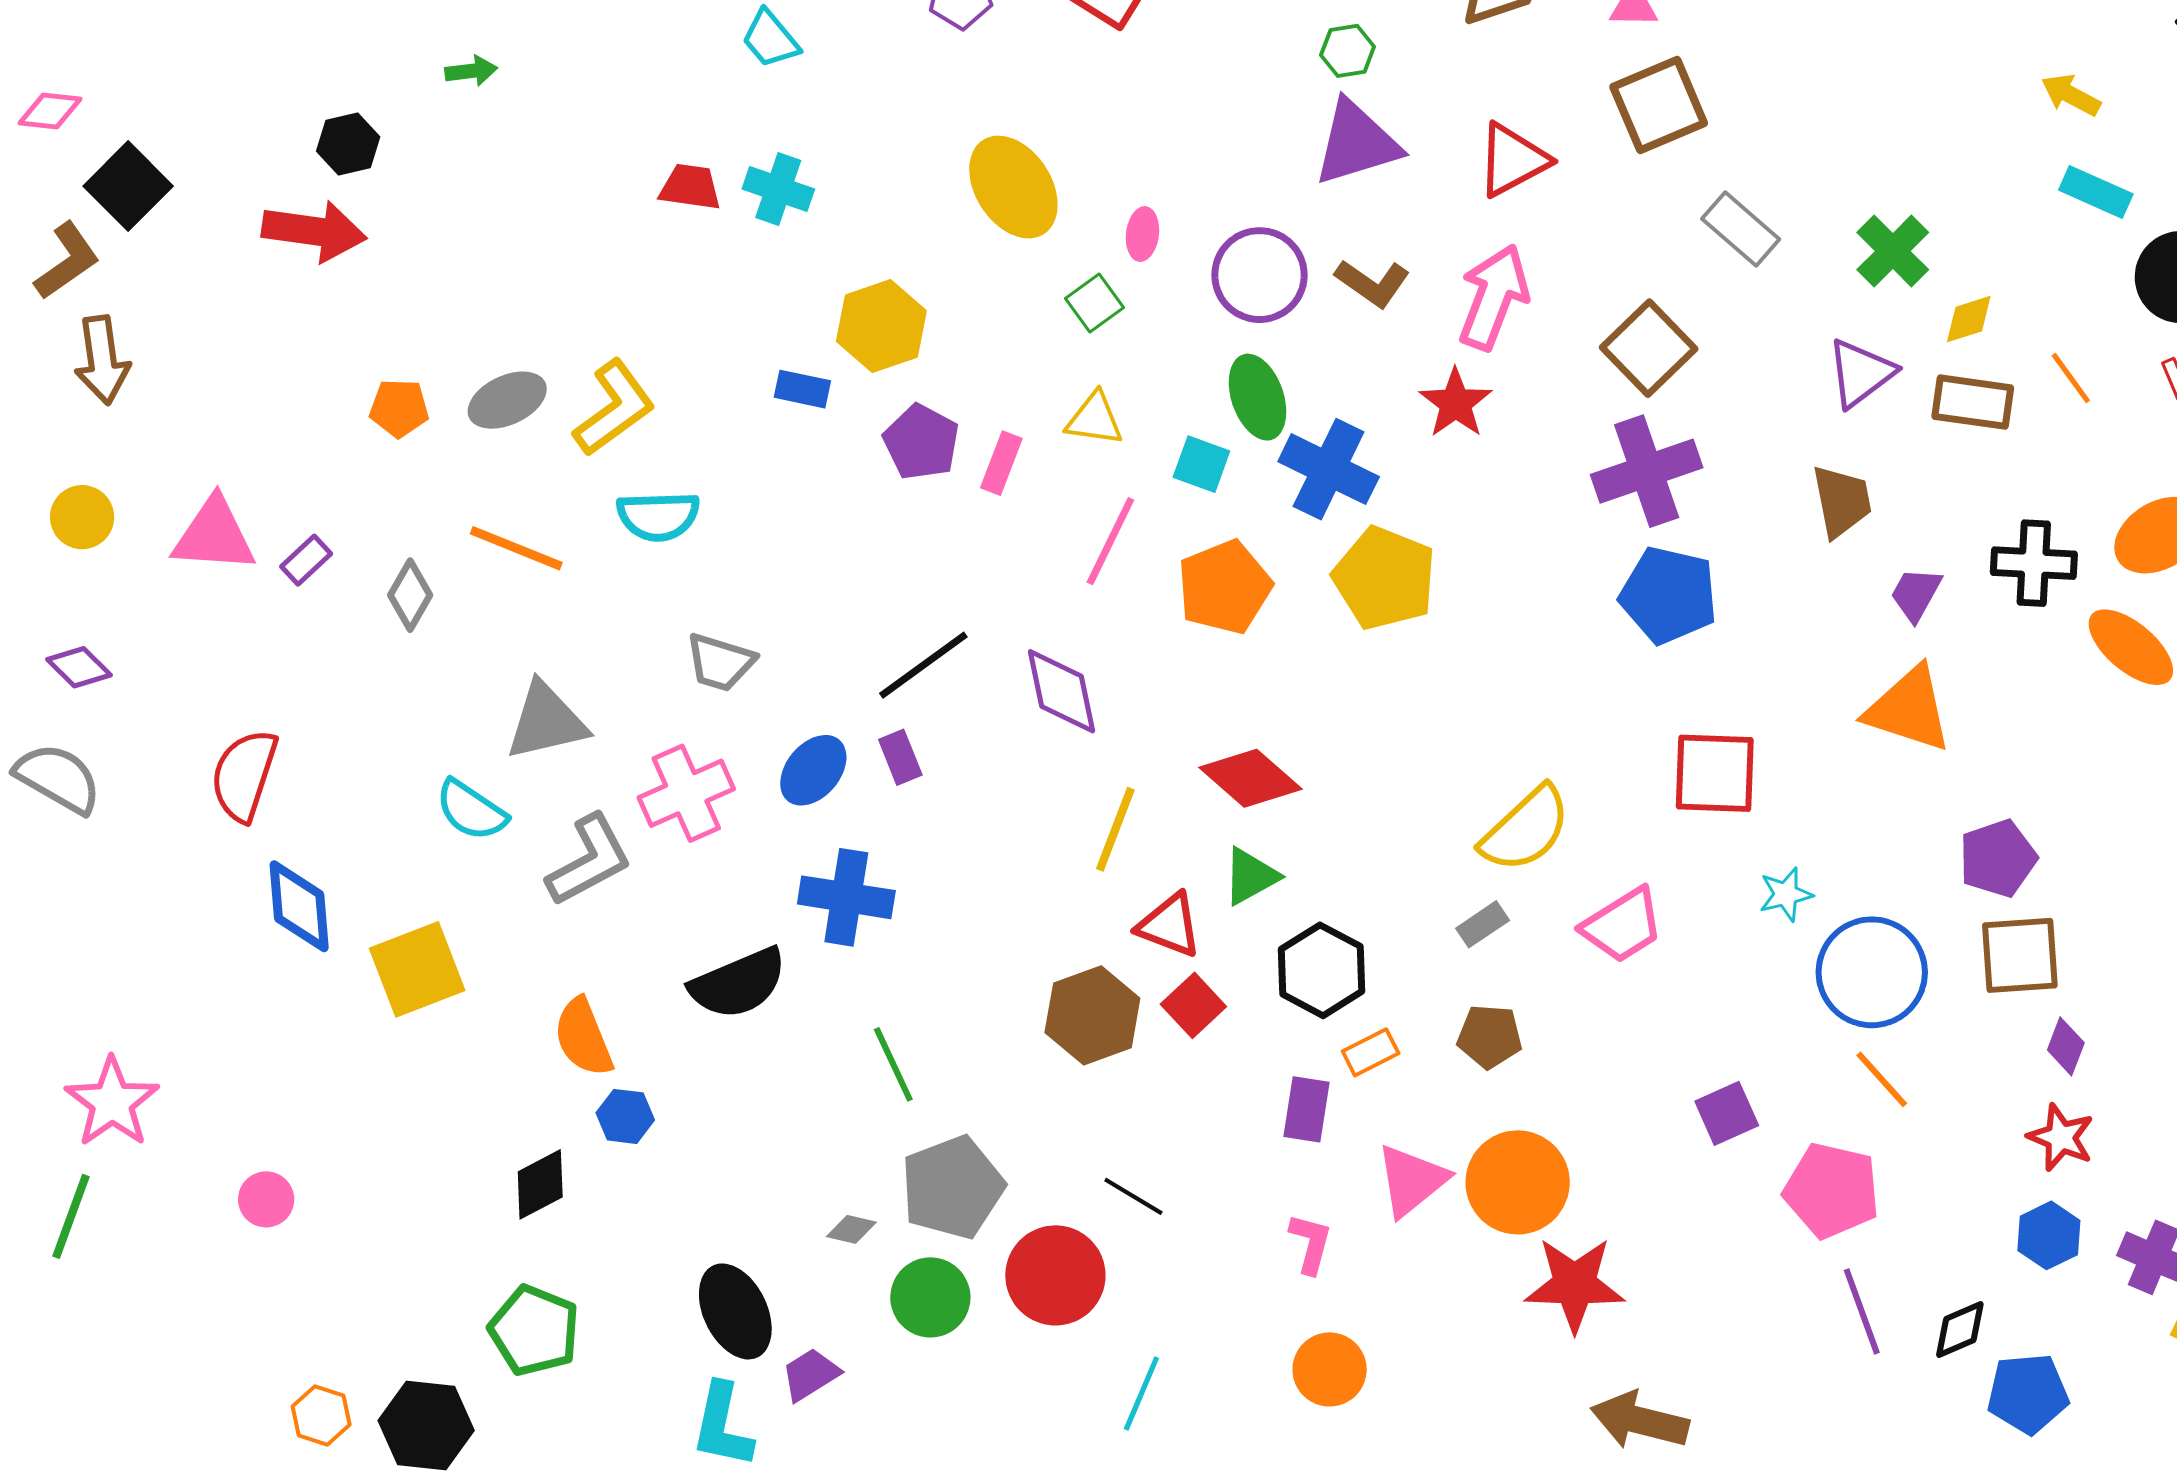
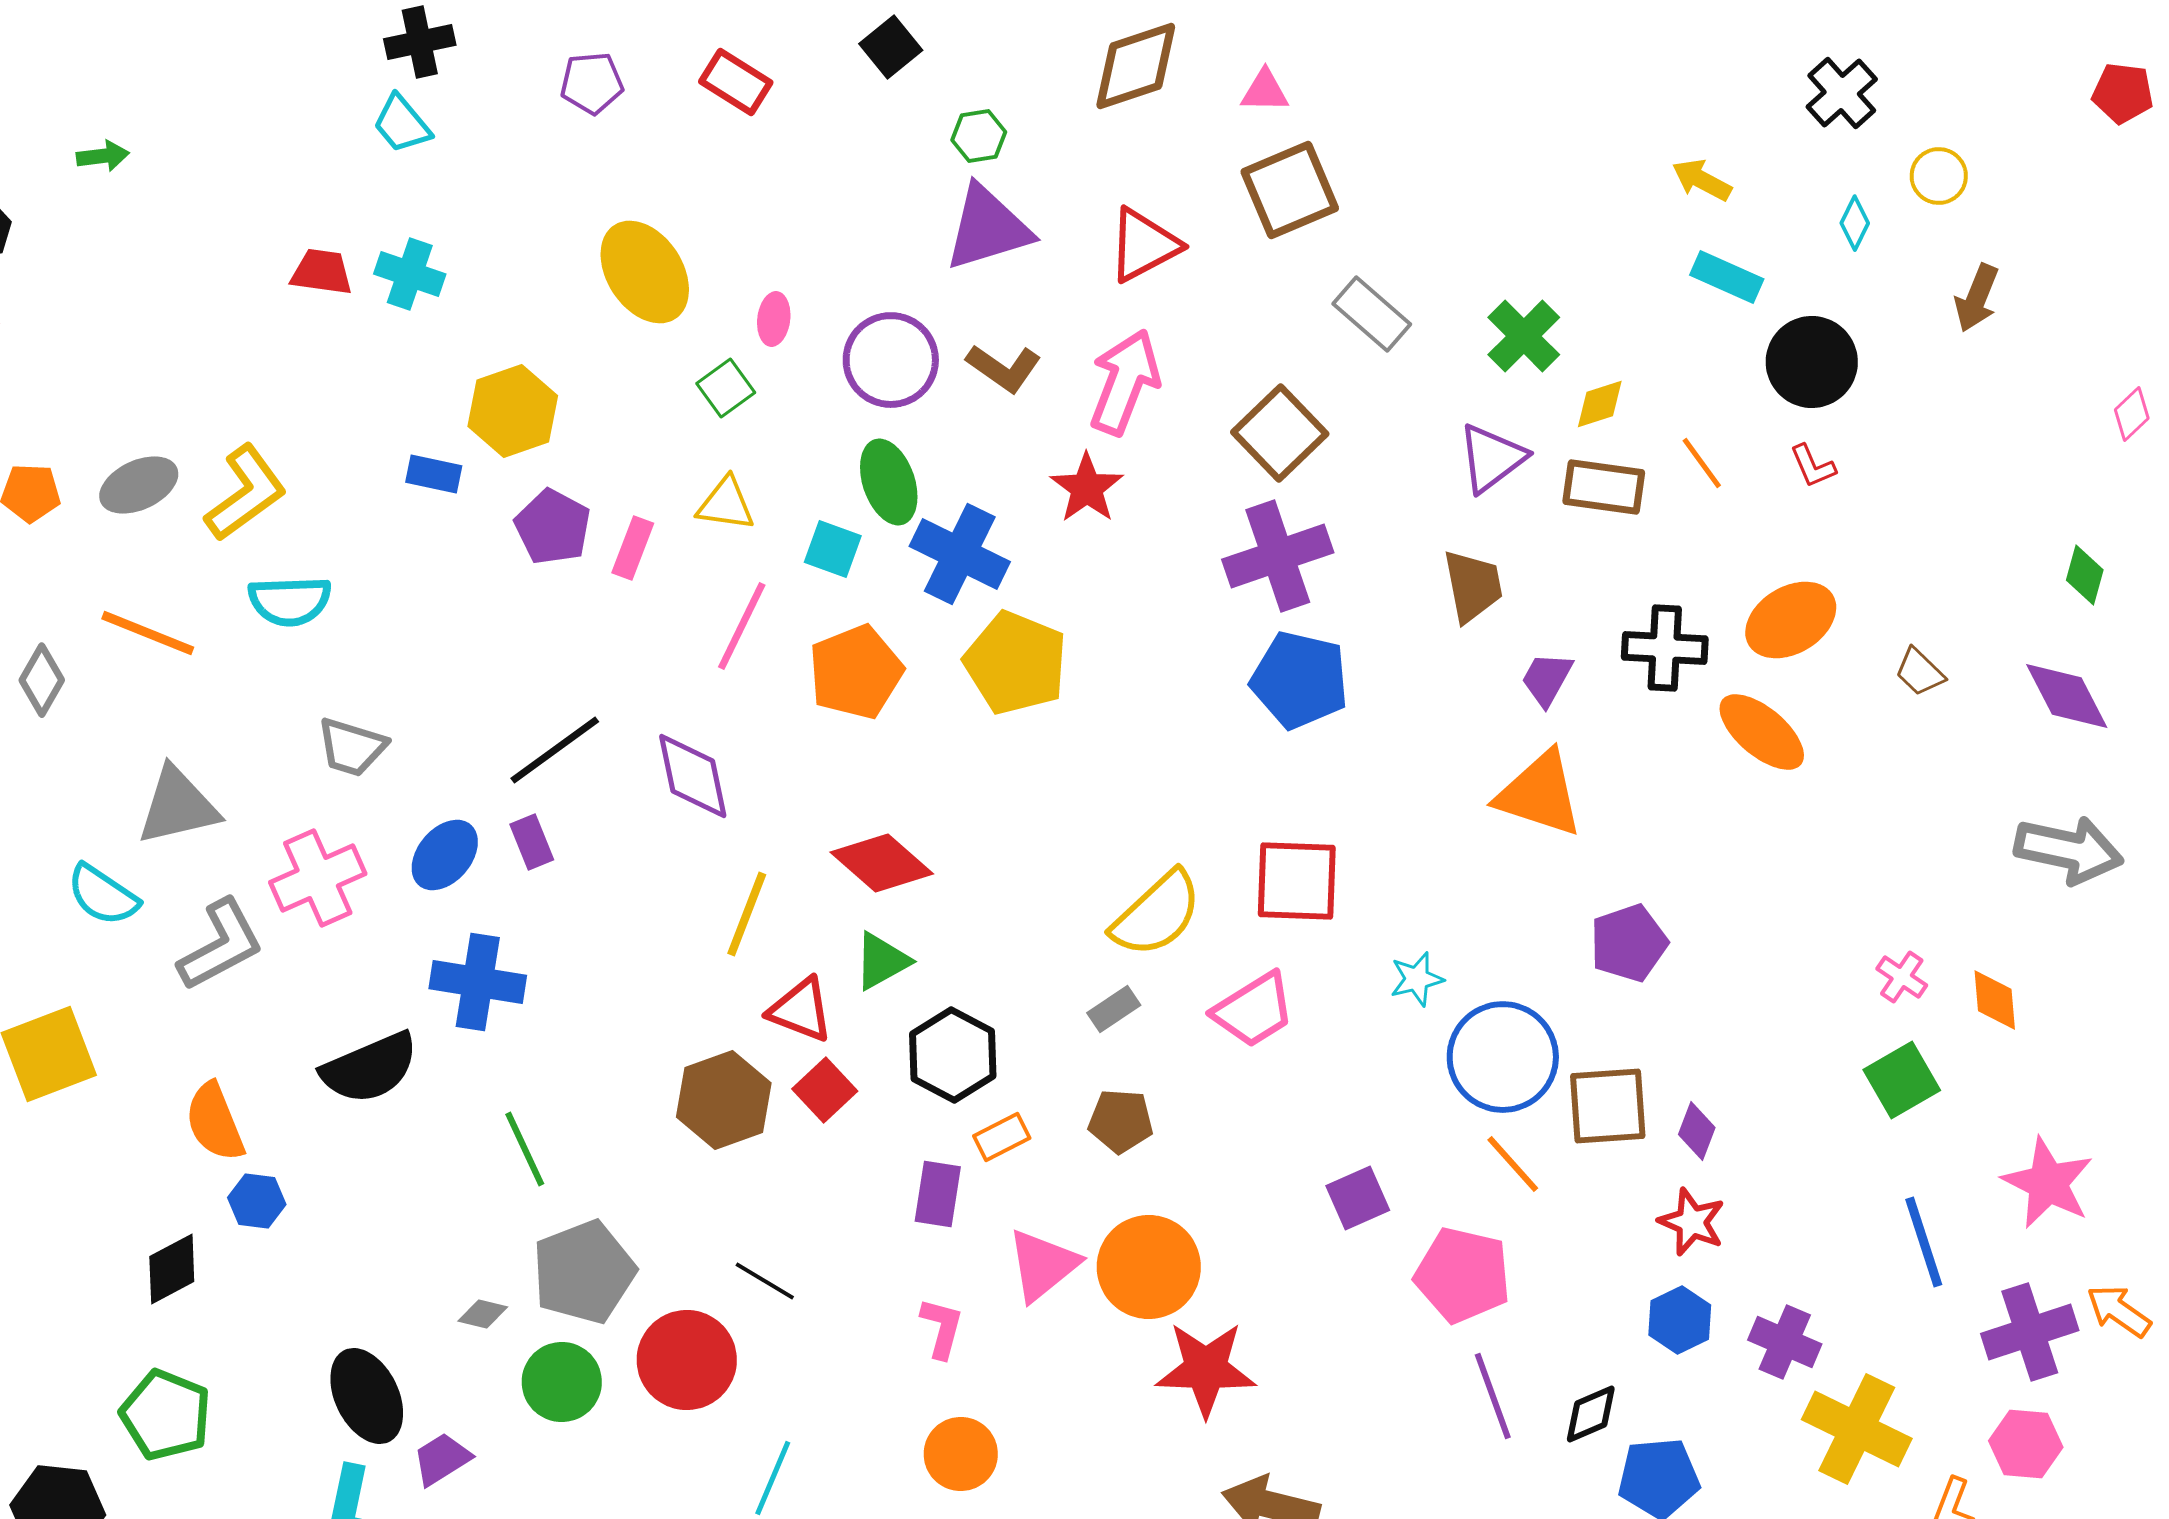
red square: (1715, 773) -> (1297, 881), moved
brown square: (2020, 955) -> (1608, 1106), moved

